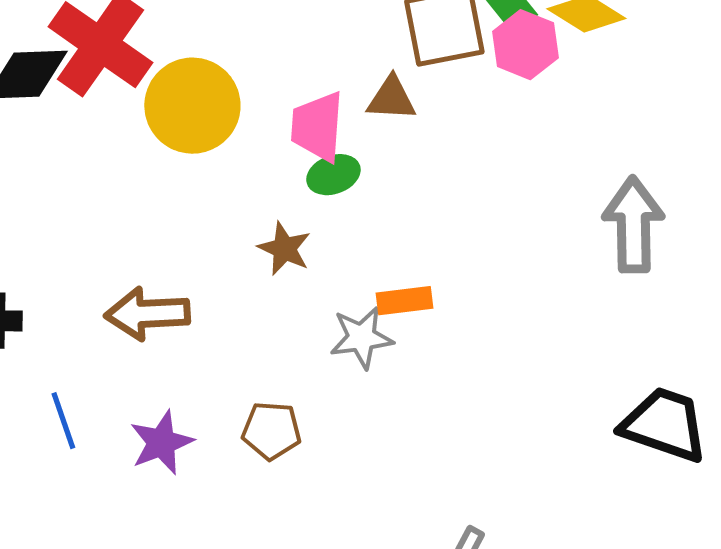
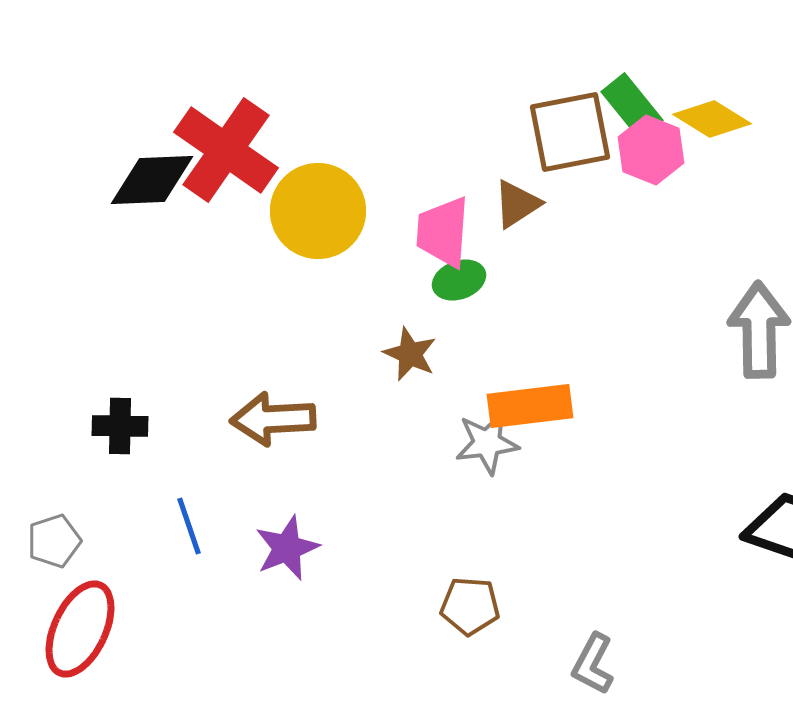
brown triangle: (391, 99) -> (517, 204), turned -36
orange rectangle: (404, 301) -> (530, 406), size x1.5
brown pentagon: (271, 431) -> (470, 606), moved

